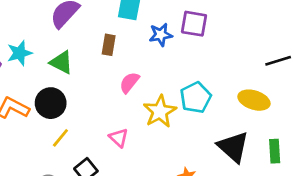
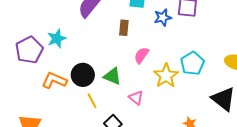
green triangle: (61, 62) -> (112, 76), moved
yellow line: (60, 138) -> (92, 101), turned -63

